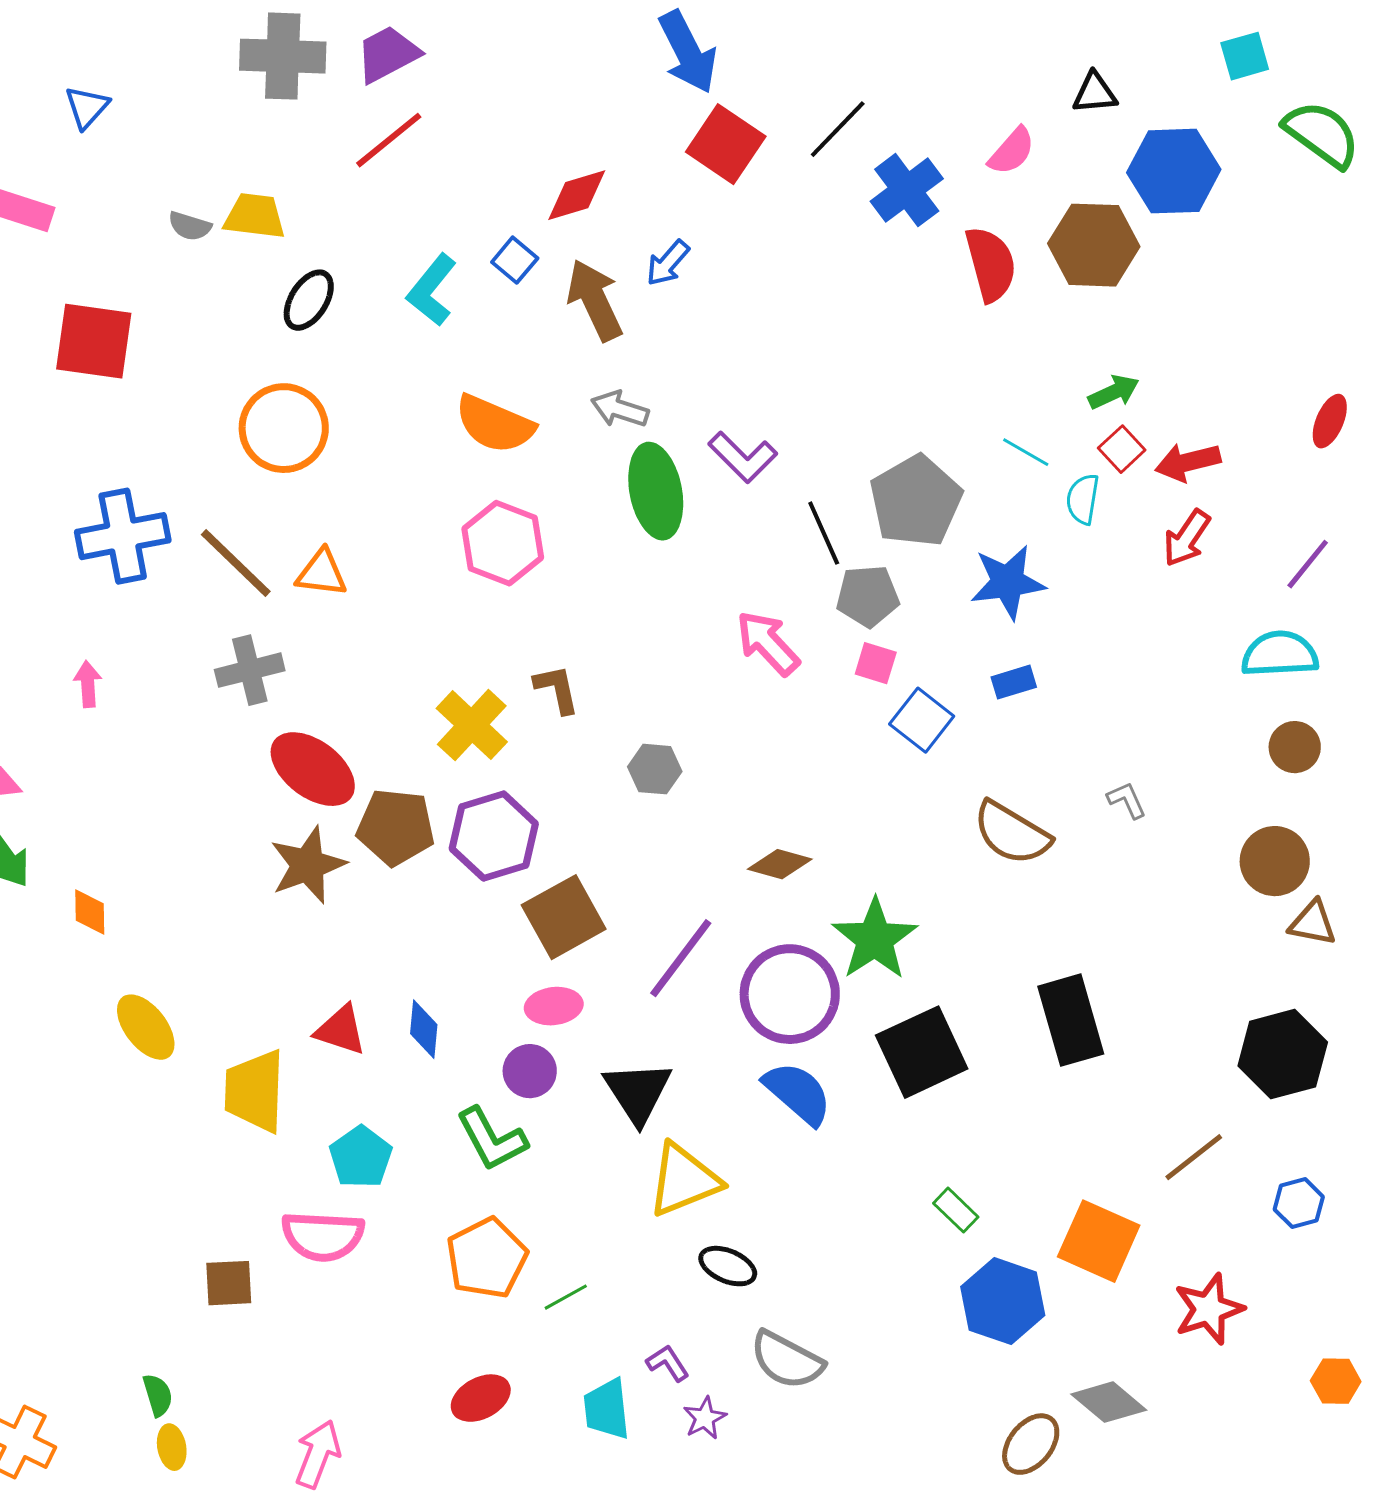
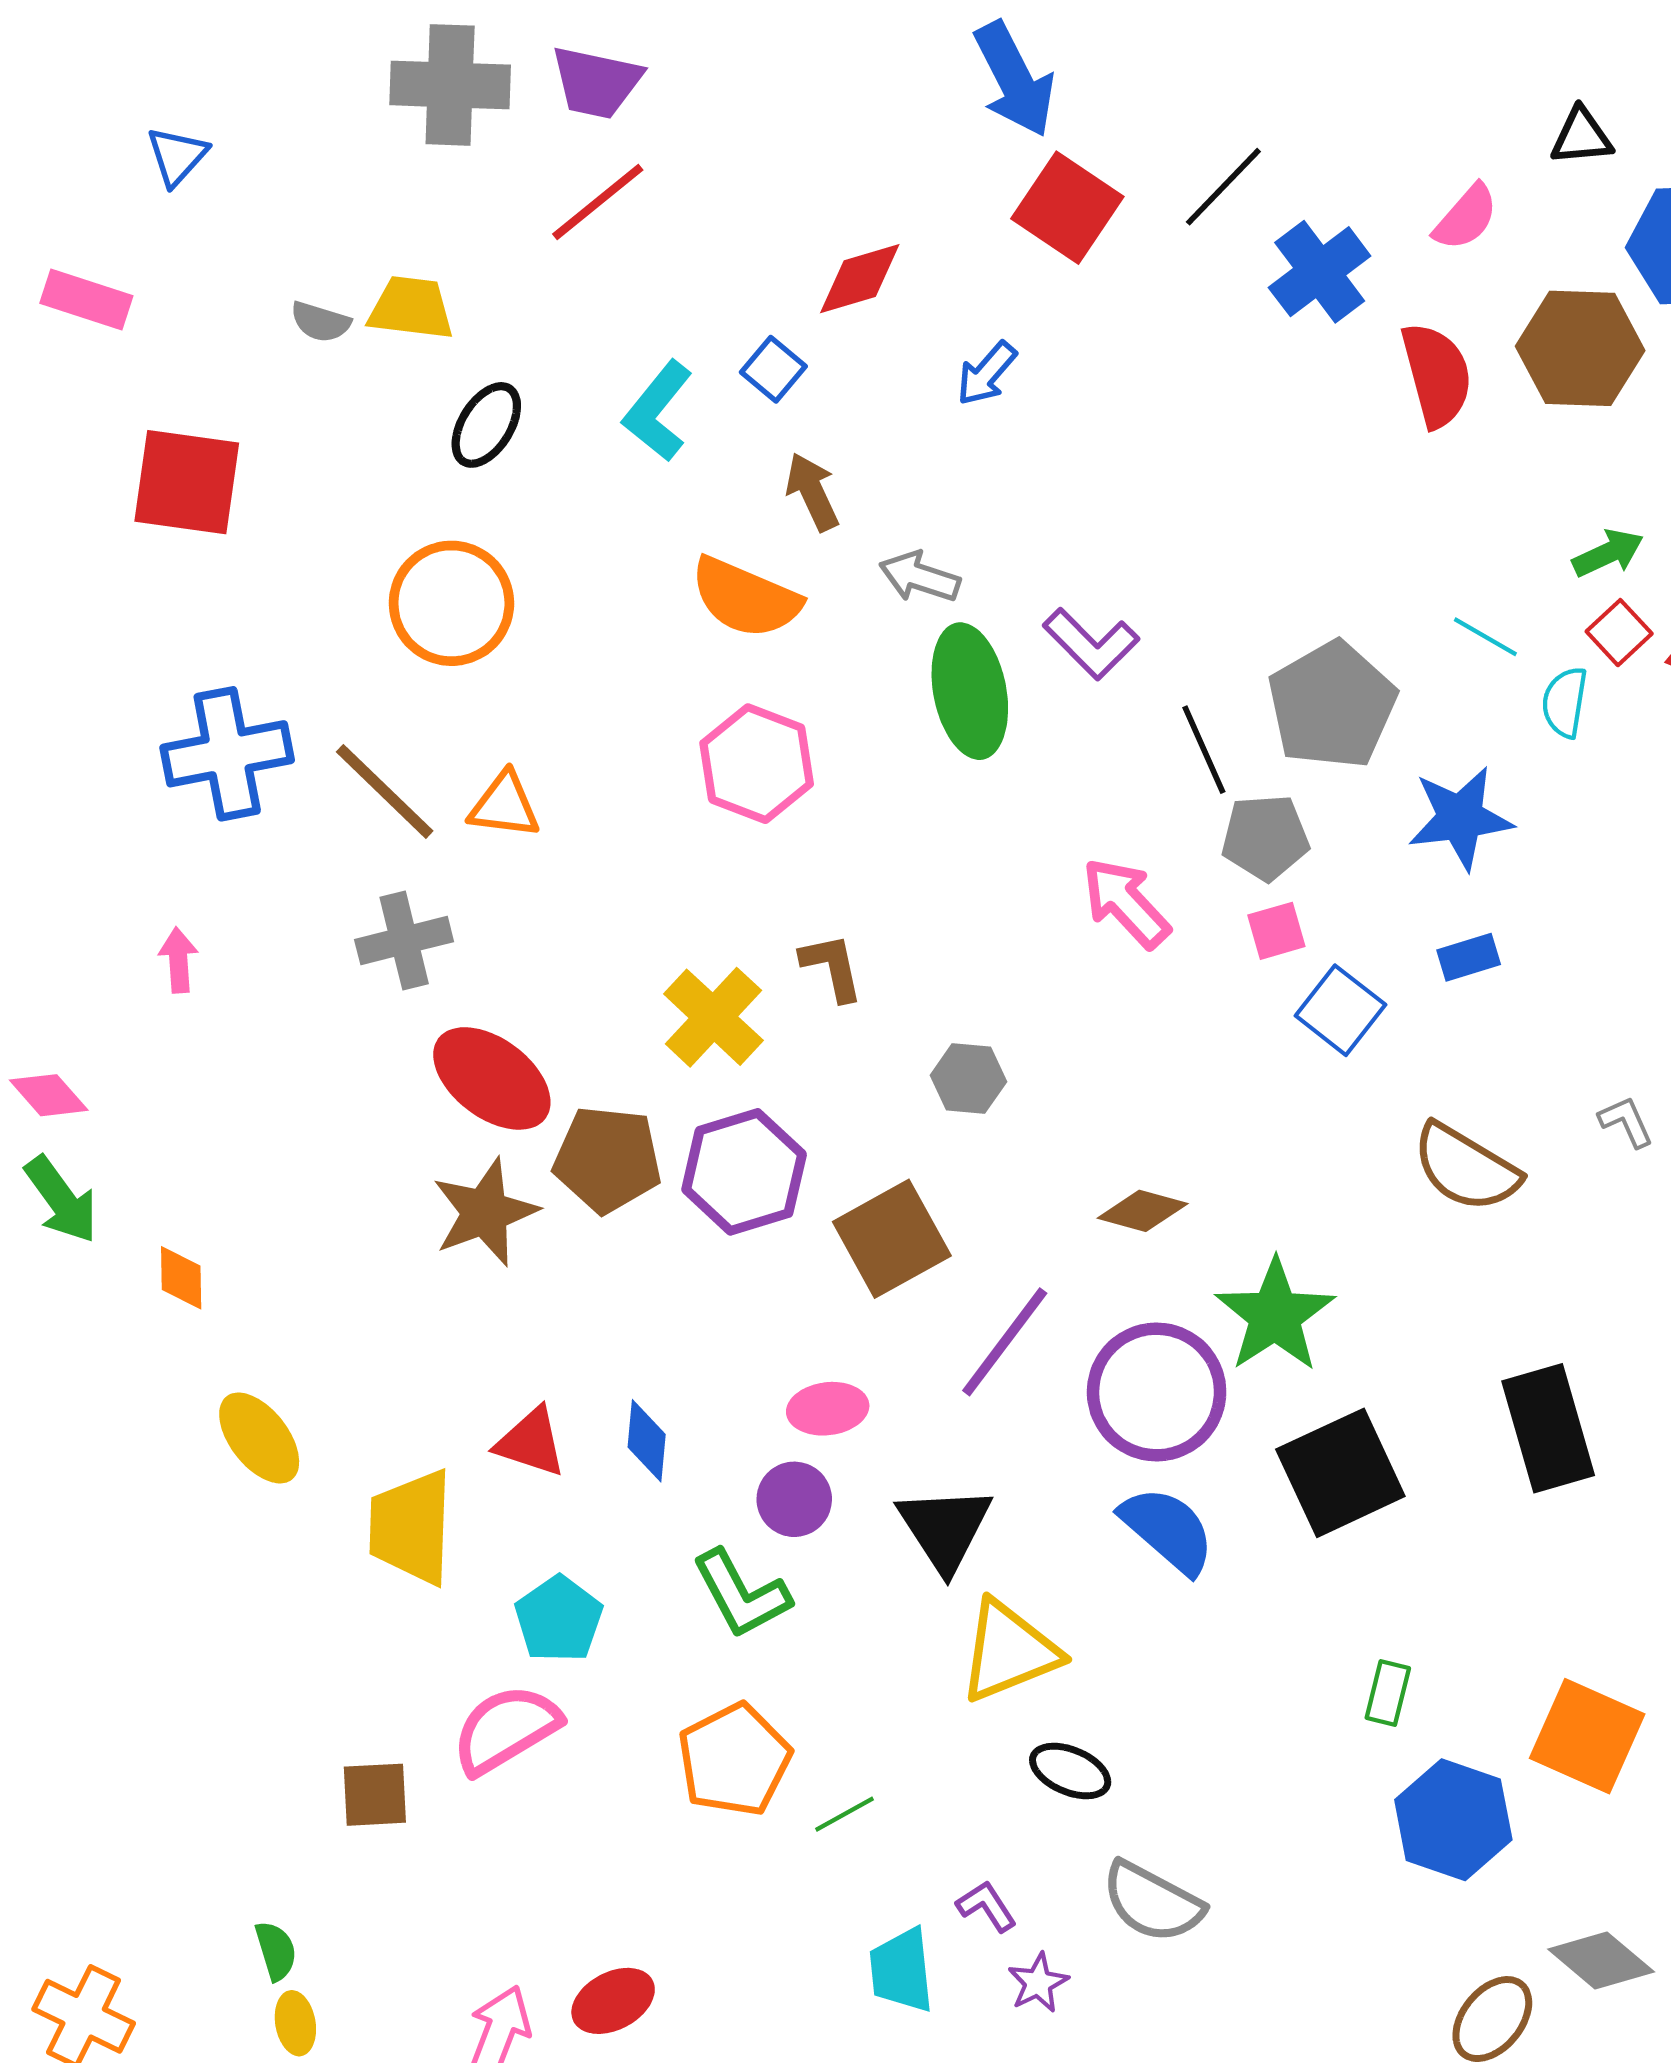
purple trapezoid: (388, 54) -> (596, 82), turned -140
brown arrow: (595, 300) -> (812, 492), moved, size x0.7
pink square: (876, 663) -> (1276, 931), turned -33
brown square: (564, 917) -> (892, 1239), moved
green rectangle: (956, 1210) -> (1388, 1693), turned 60
pink semicircle: (323, 1236) -> (506, 1729), turned 146
red ellipse: (481, 1398) -> (613, 2001), moved

